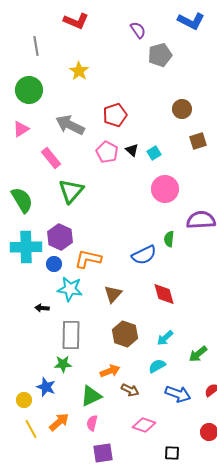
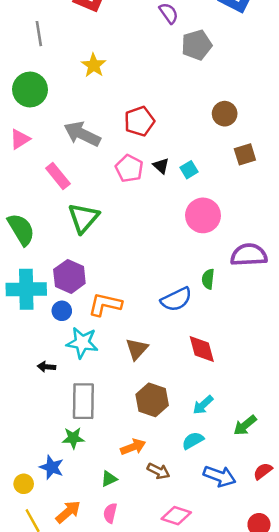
green triangle: (91, 396) -> (109, 479), size x0.6

